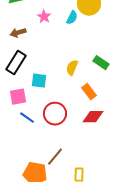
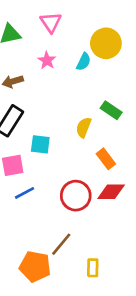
green rectangle: (101, 63) -> (111, 110), moved
red circle: (55, 114) -> (76, 196), moved
blue line: (27, 118) -> (25, 193), turned -63

